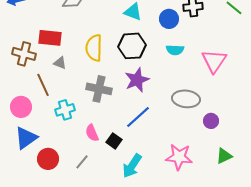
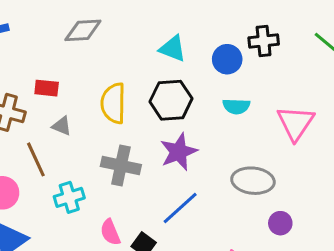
red rectangle: (50, 38) -> (47, 88), size x0.7
purple circle: (211, 121) -> (280, 223), moved

